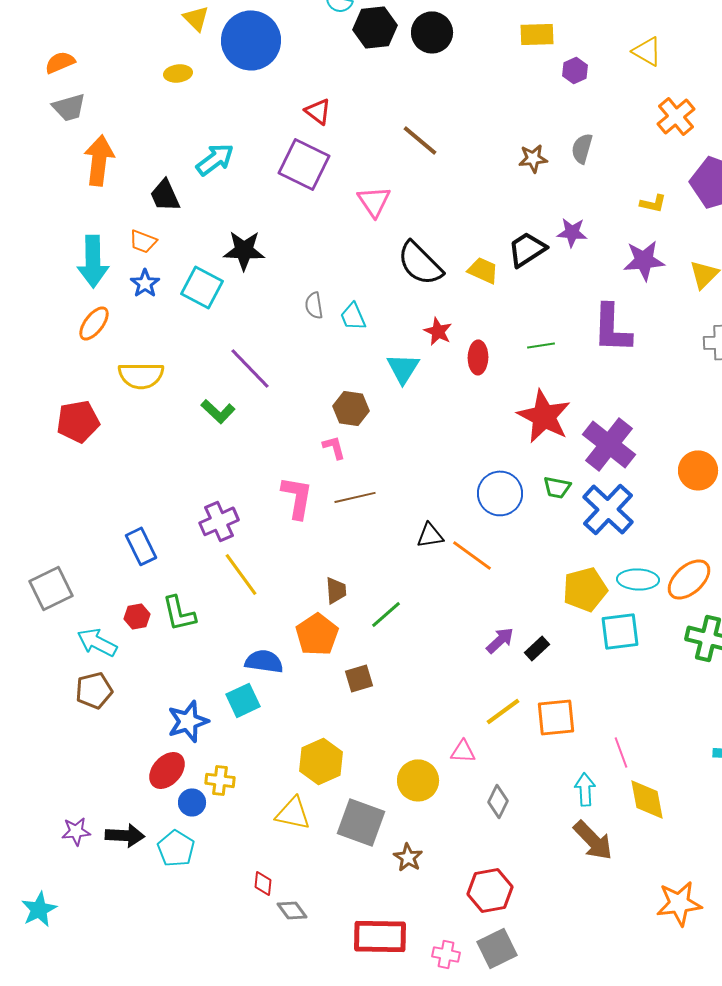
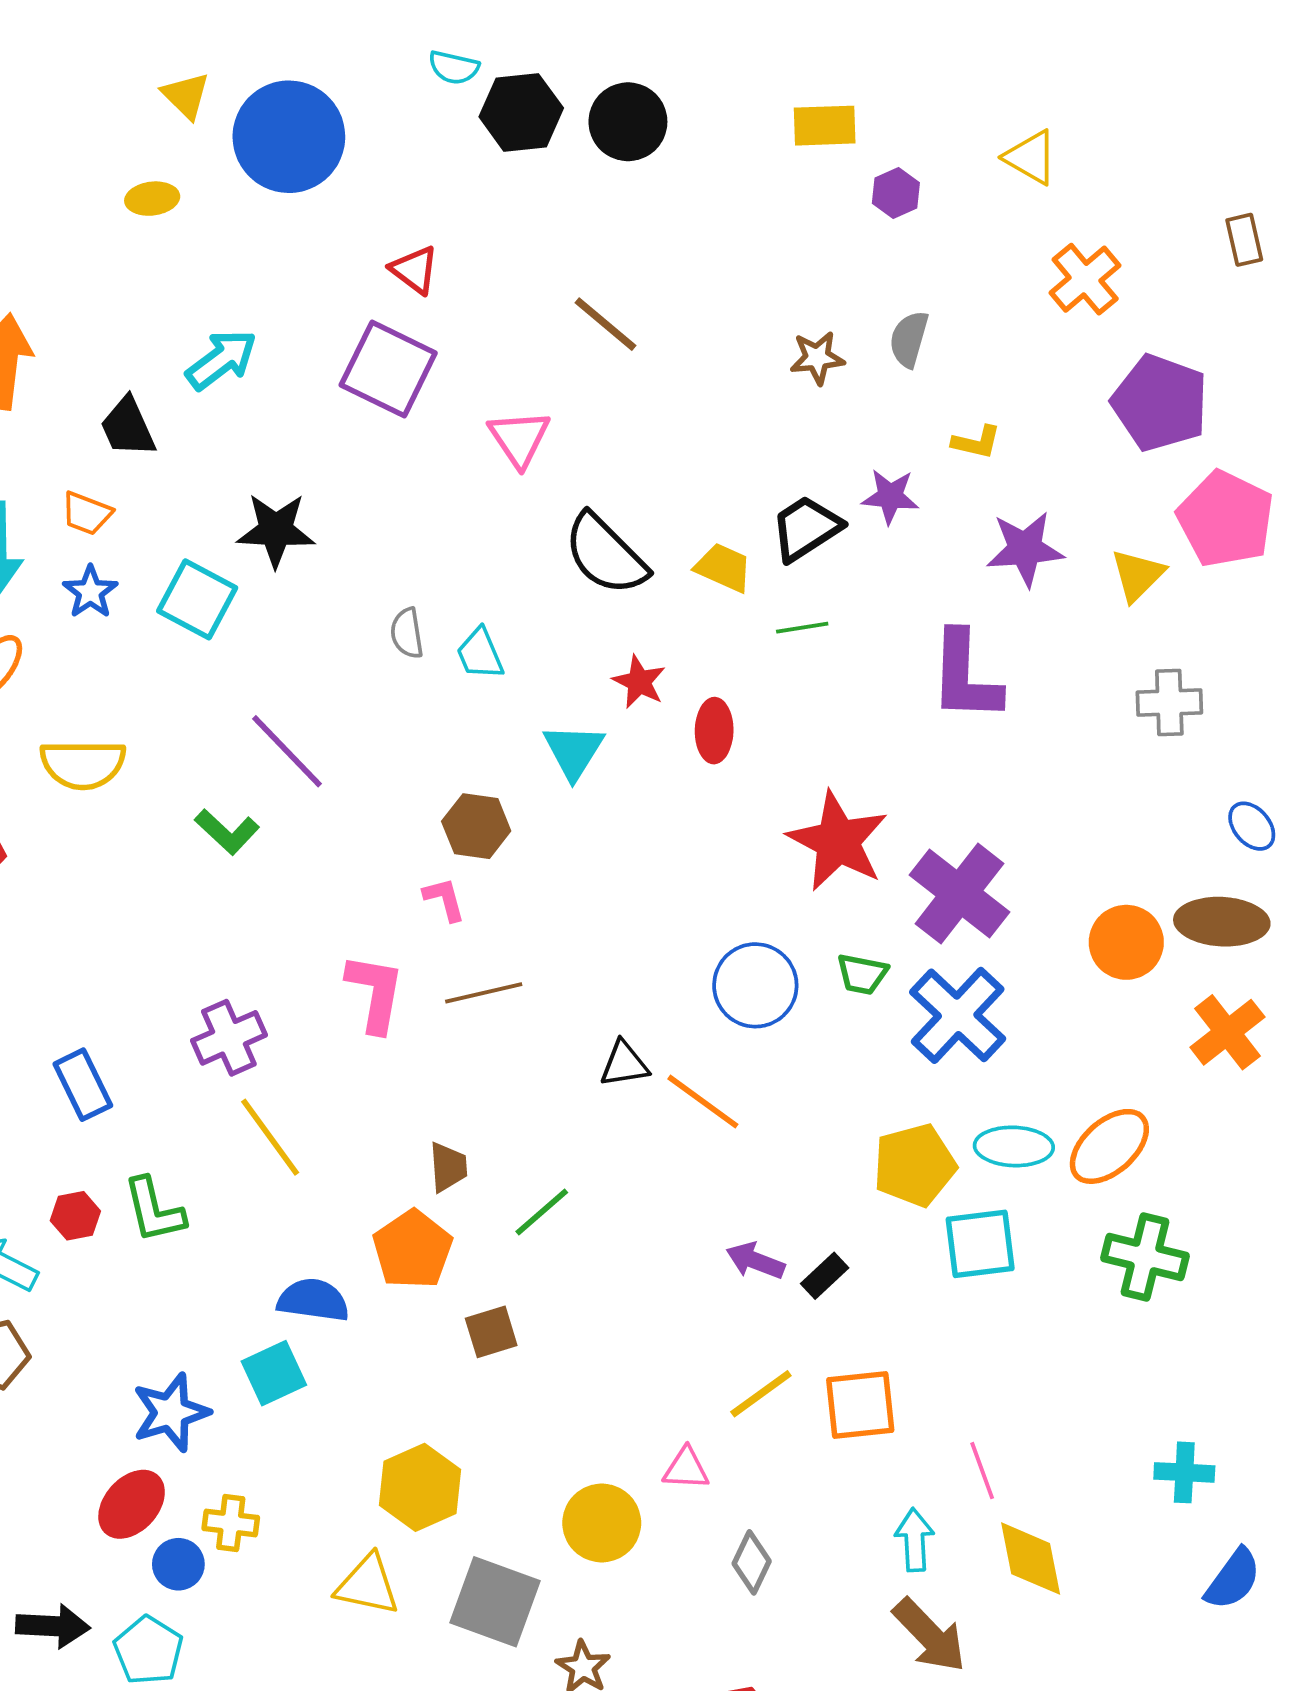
yellow L-shape: (653, 203) -> (976, 442), moved
green line: (541, 345) -> (802, 628), moved
purple arrow: (500, 640) -> (755, 1261), turned -116

